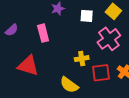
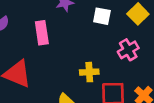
pink cross: (109, 39) -> (128, 50), size x0.7

